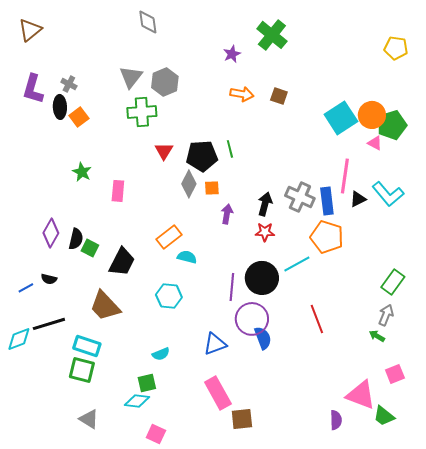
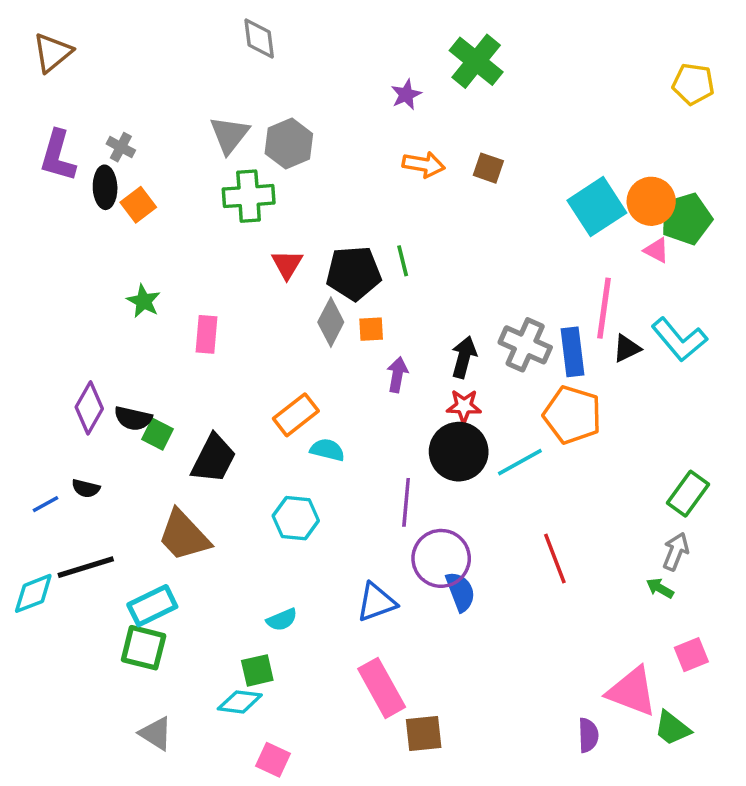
black semicircle: (76, 239) -> (133, 418), turned 90
black circle: (262, 278) -> (459, 452), moved
cyan rectangle: (87, 346) -> (152, 606), turned -44

